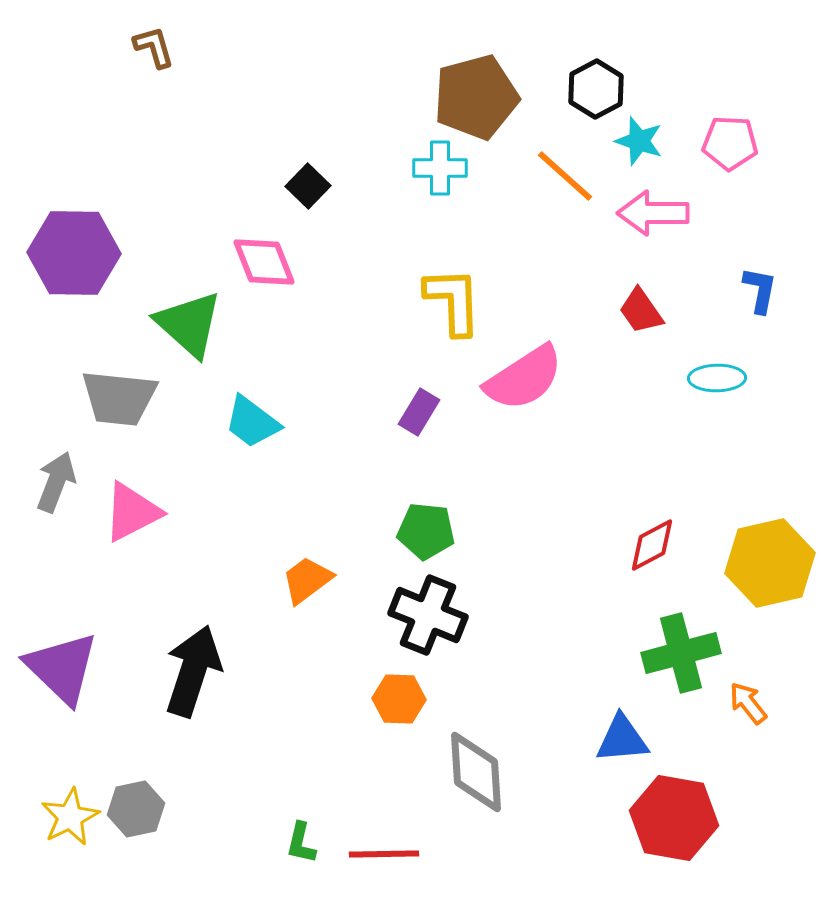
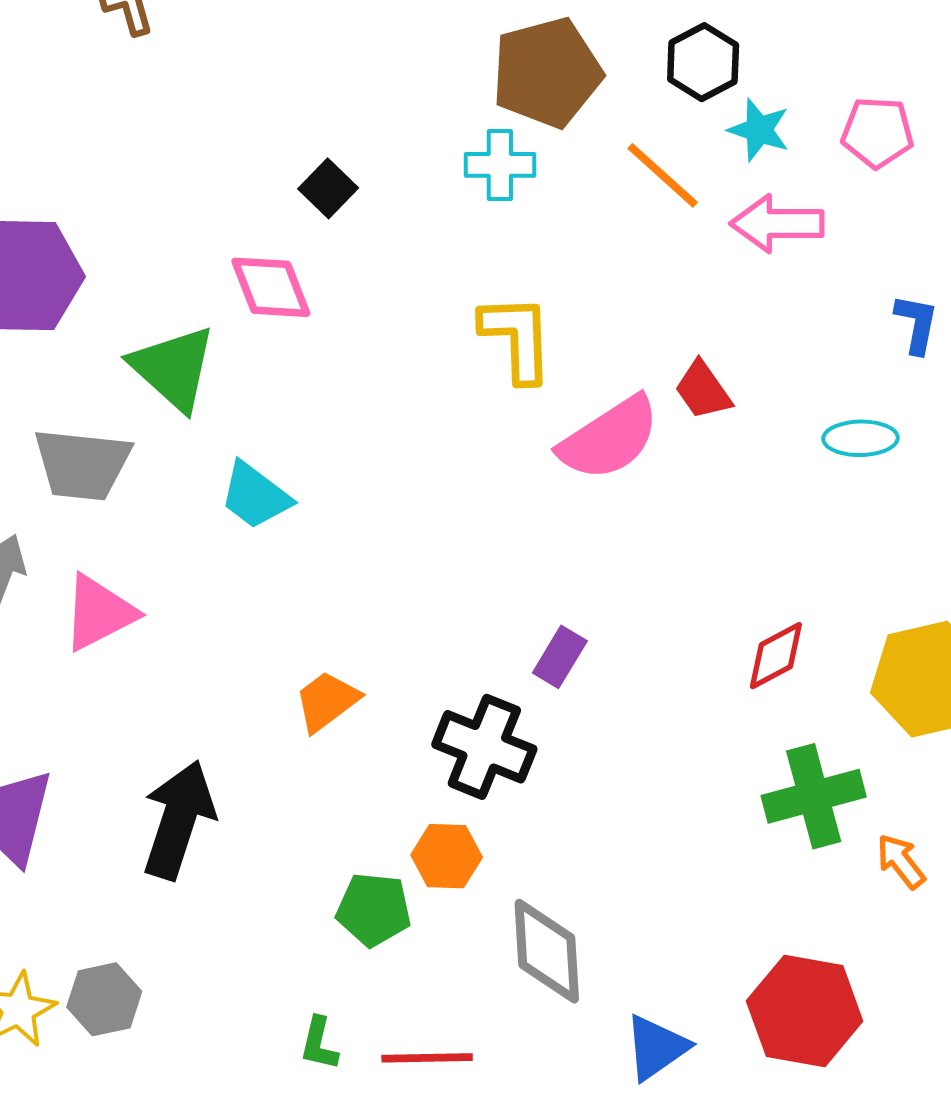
red trapezoid: (641, 311) -> (703, 390), moved
purple rectangle: (419, 412) -> (560, 657), moved
green pentagon: (426, 531) -> (374, 909), moved
blue triangle: (622, 739) -> (656, 1047), moved, turned -30

